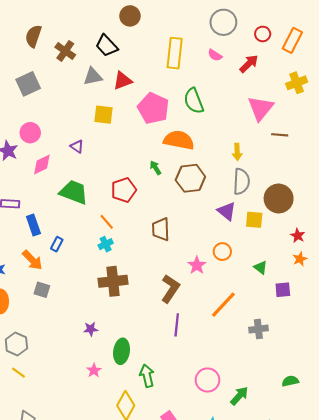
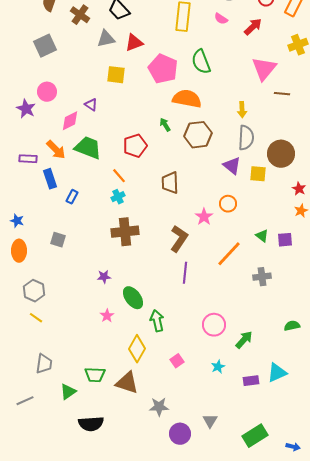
pink diamond: (42, 165) -> (70, 121), moved
orange arrow: (32, 260) -> (56, 150), moved
green triangle: (261, 267) -> (262, 236), moved
green ellipse: (122, 351) -> (133, 298), turned -45

